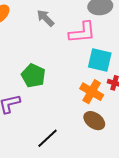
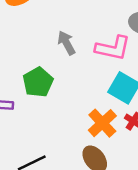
gray arrow: (45, 18) -> (66, 43), moved

